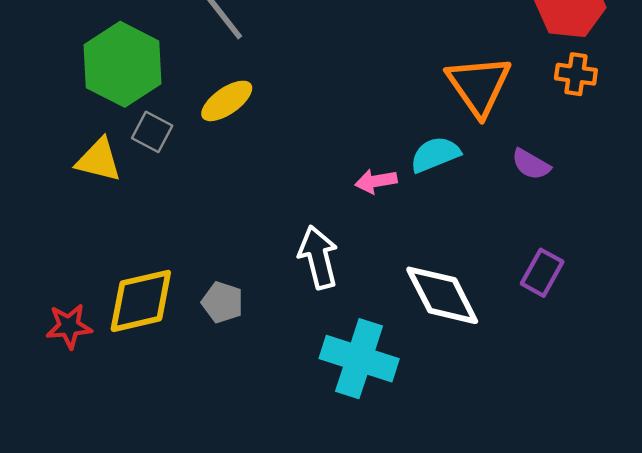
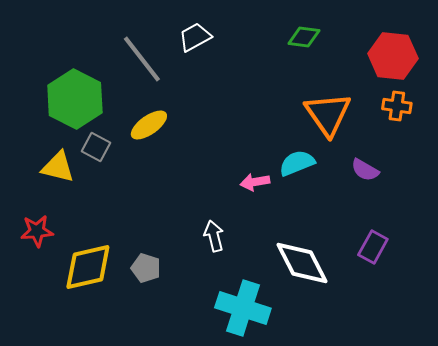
white arrow: (318, 257) -> (214, 236), size x0.7
red star: (69, 326) -> (37, 231), moved

